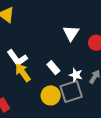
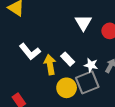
yellow arrow: (23, 73) -> (50, 65), moved, turned 30

